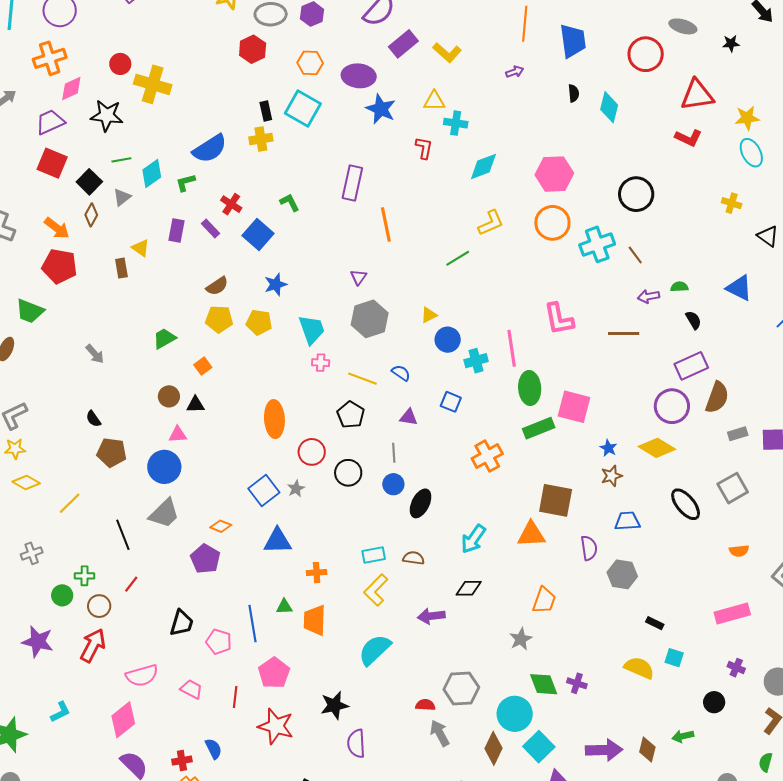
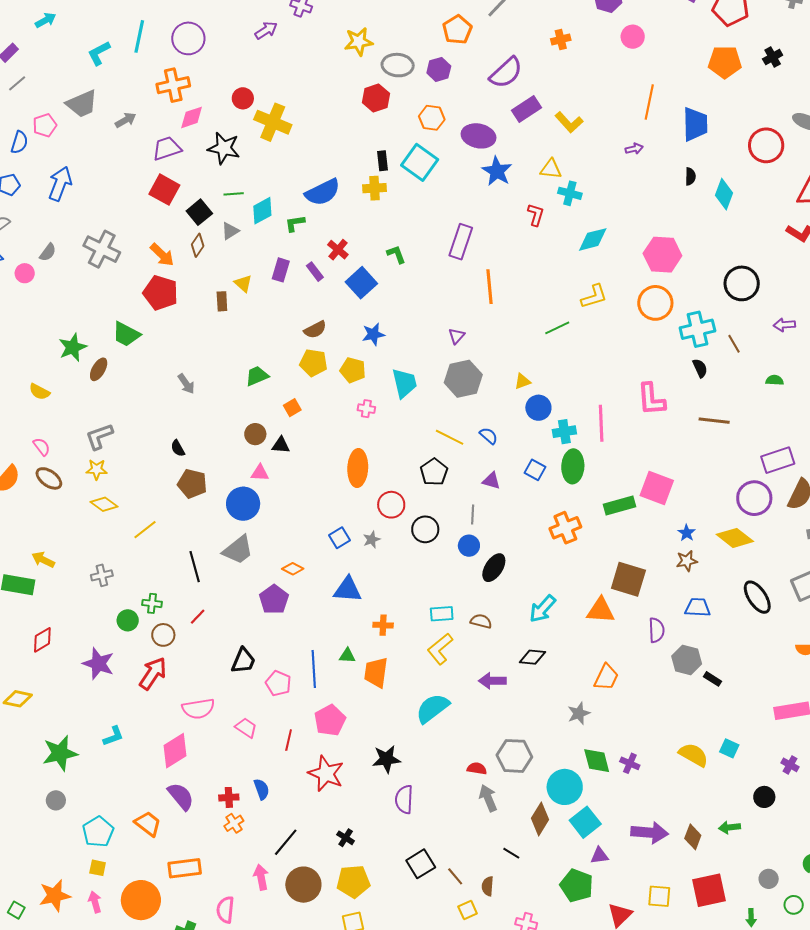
purple arrow: (648, 296) -> (784, 325), moved
black semicircle: (693, 320) -> (700, 368), moved
pink cross: (321, 363) -> (366, 409), moved
green ellipse: (530, 388) -> (573, 466), moved
blue square: (264, 490) -> (340, 538), size x0.7
black rectangle: (655, 623) -> (712, 679), moved

